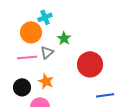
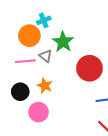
green star: (64, 38) -> (63, 42), size x1.5
gray triangle: (47, 52) -> (46, 56), turned -40

